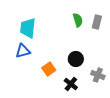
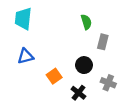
gray rectangle: (97, 22) -> (103, 42), moved
cyan trapezoid: (28, 28) -> (23, 19), moved

